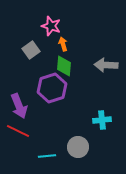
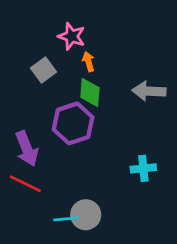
gray circle: (78, 147) -> (86, 215), moved

